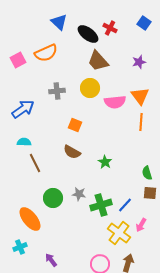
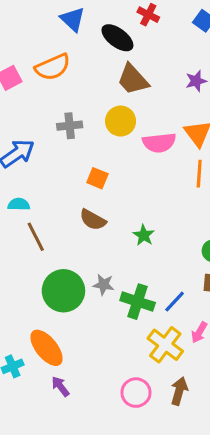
red cross: (110, 28) -> (148, 15), moved
green circle: (53, 198) -> (63, 291), size x1.4
green cross: (101, 205) -> (138, 302), turned 35
orange ellipse: (30, 219) -> (47, 348), moved

